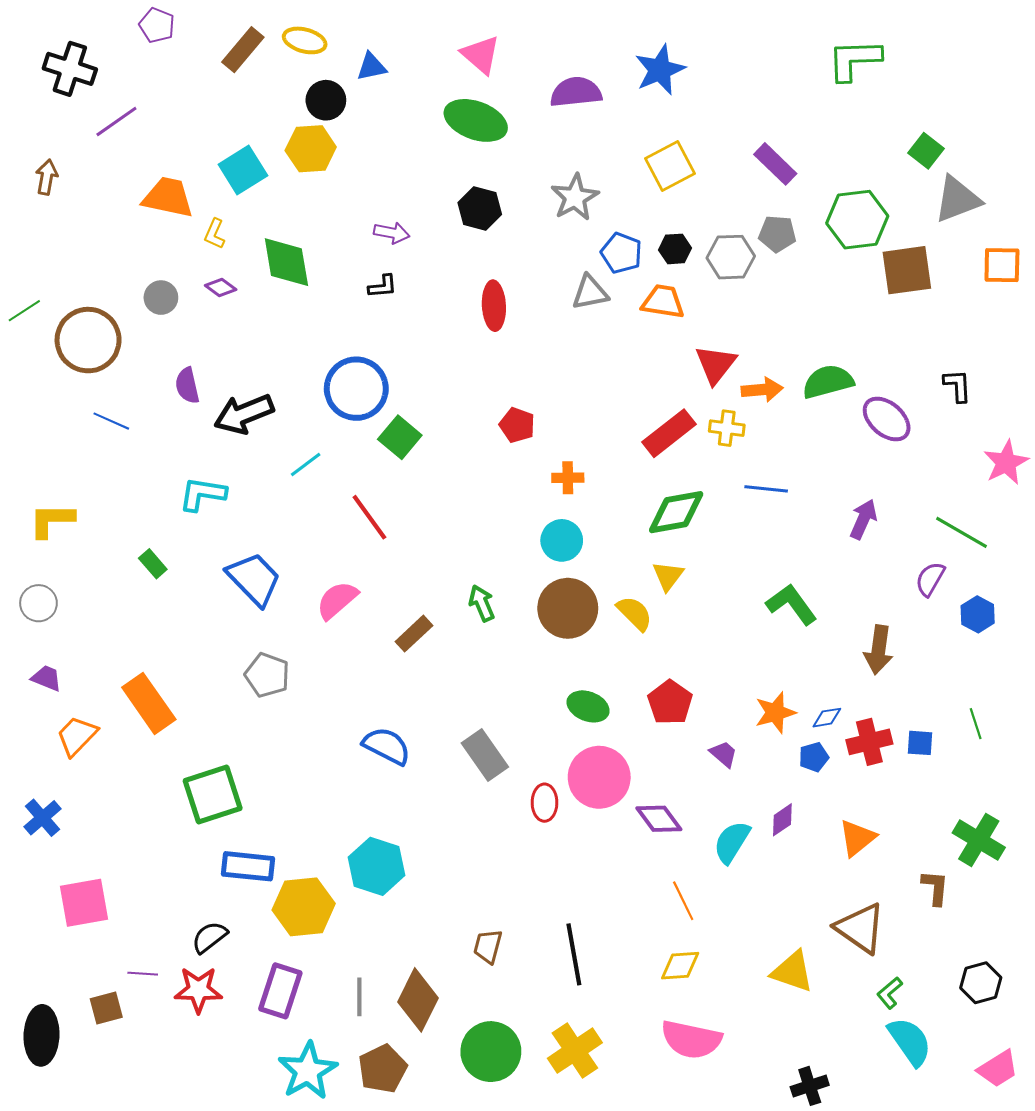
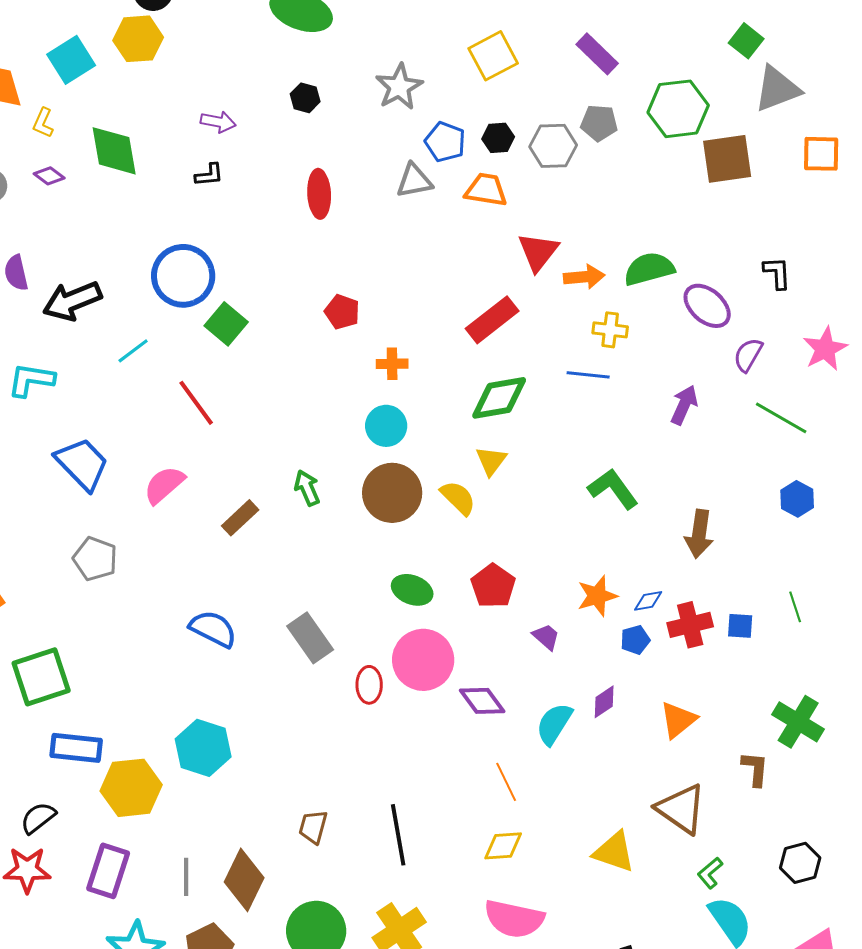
black hexagon: (480, 208) -> (305, 98), size x0.7
yellow cross: (727, 428) -> (610, 330), moved
purple semicircle: (930, 579) -> (748, 355), moved

